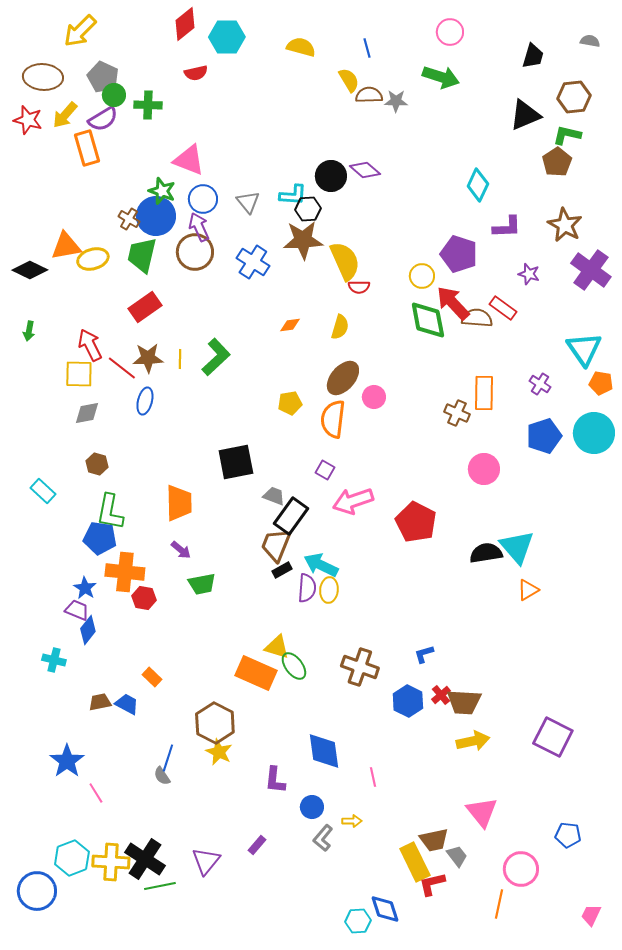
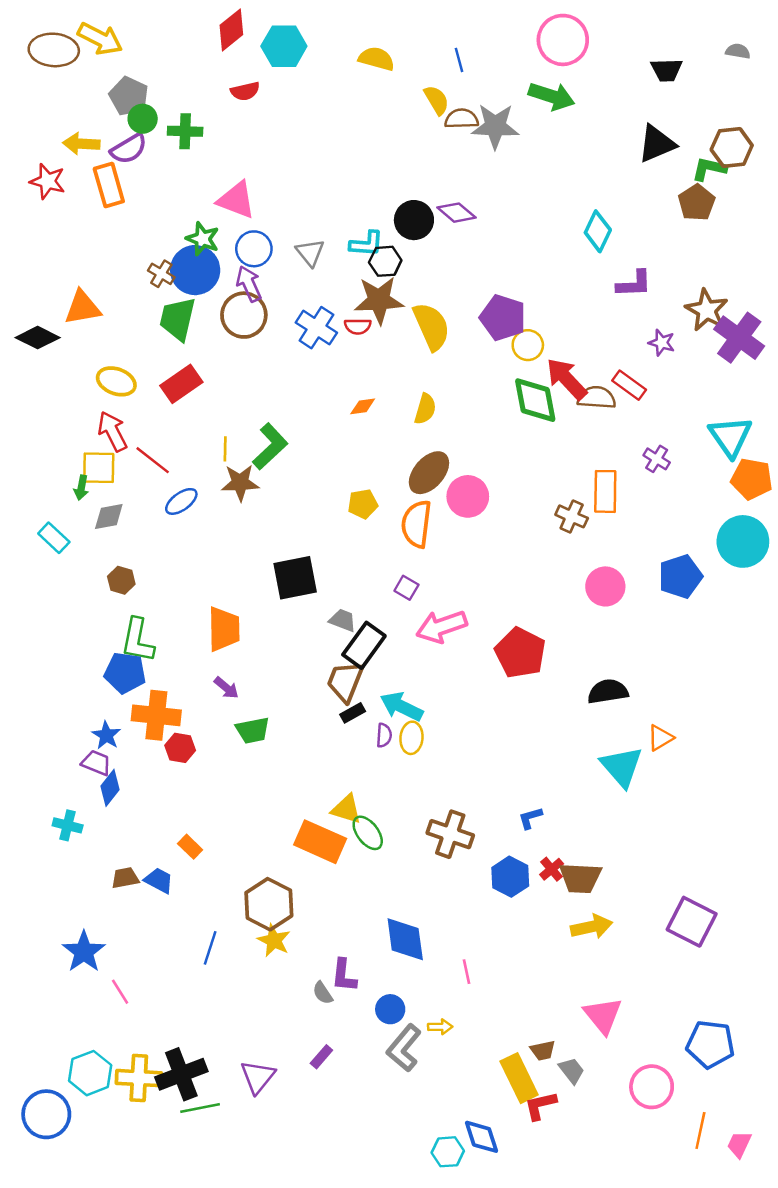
yellow arrow: (80, 31) -> (100, 39), turned -108
pink circle: (450, 32) -> (563, 40), size x1.5
black trapezoid: (533, 56) -> (667, 70), turned 72
brown ellipse: (43, 77) -> (54, 50), moved
brown hexagon: (574, 97) -> (732, 148), moved
gray star: (396, 101) -> (495, 126), size x1.6
yellow arrow: (65, 115) -> (81, 144), turned 52
red star: (28, 120) -> (48, 181), moved
brown star: (565, 225) -> (707, 310), moved
purple pentagon: (459, 254) -> (503, 318), moved
yellow ellipse: (93, 259) -> (116, 381), moved, turned 36
red semicircle: (359, 287) -> (358, 326), moved
green arrow: (29, 331) -> (81, 488), moved
brown star: (148, 358) -> (240, 483), moved
orange pentagon: (601, 383) -> (752, 479), size x1.4
purple cross: (540, 384) -> (657, 459), moved
pink circle: (374, 397) -> (468, 496), size x1.4
blue ellipse: (145, 401) -> (181, 501), turned 40
blue pentagon: (544, 436) -> (680, 576), moved
cyan rectangle: (43, 491) -> (54, 538), moved
cyan triangle: (517, 547) -> (622, 767), moved
purple semicircle: (307, 588) -> (384, 735), size x0.7
gray semicircle: (162, 776) -> (323, 993), moved
blue pentagon: (568, 835) -> (710, 1044), size x1.5
gray L-shape: (323, 838) -> (404, 1048), size x1.4
brown trapezoid: (434, 840) -> (543, 1051), size x0.7
black cross: (145, 859) -> (181, 1074), turned 36
orange line: (499, 904) -> (700, 1131), moved

